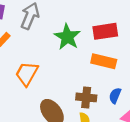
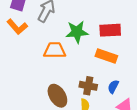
green star: (67, 37) -> (77, 32), turned 30
orange trapezoid: (27, 74) -> (55, 50), moved, turned 55

